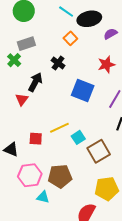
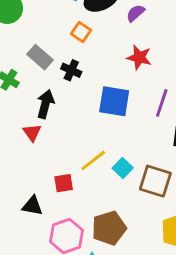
gray rectangle: (26, 44) -> (40, 57), moved, turned 72
red star: (106, 64) -> (139, 57), turned -30
brown square: (99, 151) -> (155, 181), turned -30

